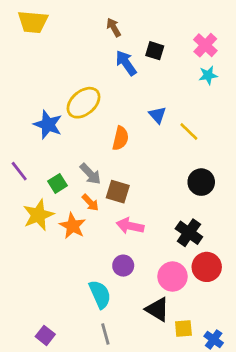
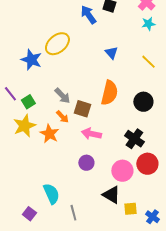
yellow line: (189, 131) -> (148, 62), moved
orange semicircle: (120, 138) -> (109, 93), moved, size x1.4
green square: (57, 183) -> (28, 102), moved
cyan semicircle: (100, 294) -> (51, 194), moved

